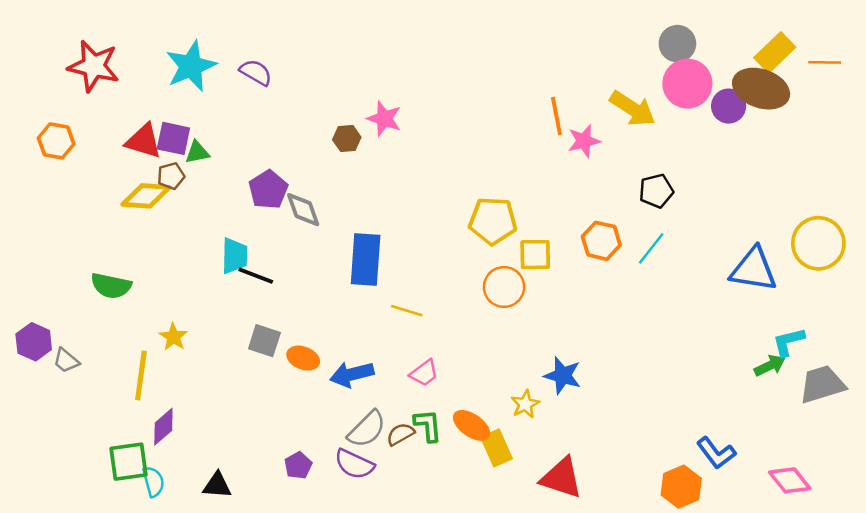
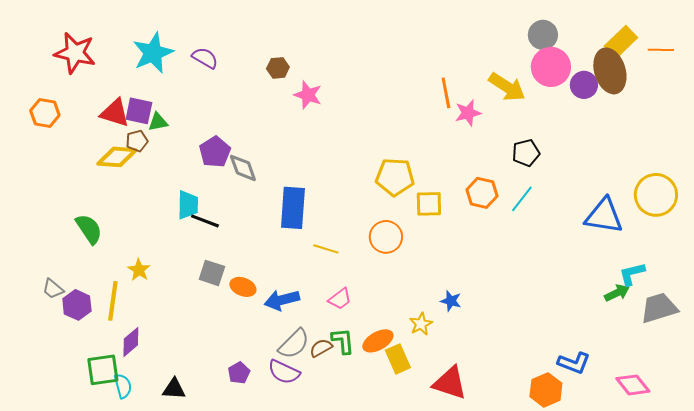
brown ellipse: (761, 89) -> (610, 71), turned 54
brown hexagon: (347, 138) -> (278, 68), moved
green semicircle: (111, 286) -> (89, 229), turned -136
orange circle: (504, 287) -> (386, 237), moved
purple hexagon: (34, 342) -> (77, 305), moved
blue star: (563, 376) -> (451, 301), size x0.7
orange ellipse: (472, 425) -> (378, 341), turned -64
blue L-shape: (716, 453) -> (574, 363), turned -32

